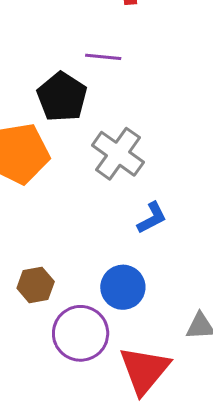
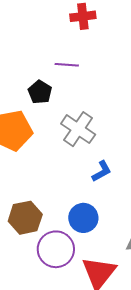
black pentagon: (62, 97) -> (40, 92), size x0.7
brown hexagon: (36, 285) -> (25, 218), size x1.4

